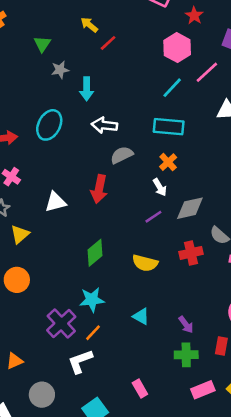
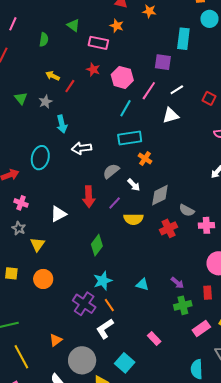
red star: (194, 16) -> (93, 69), moved
gray star: (60, 70) -> (45, 102), moved
gray semicircle: (122, 155) -> (111, 171), moved
orange cross: (168, 162) -> (145, 158), moved
purple line: (153, 217) -> (115, 203), moved
yellow semicircle: (145, 263) -> (133, 219), moved
orange line: (93, 333) -> (109, 305), turned -64
gray circle: (42, 395) -> (82, 360), size x1.4

